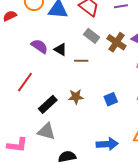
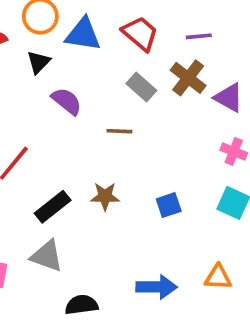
brown cross: (116, 42) -> (188, 78), moved
purple semicircle: (39, 46) -> (67, 101), moved
black triangle: (60, 50) -> (38, 62), moved, turned 40

